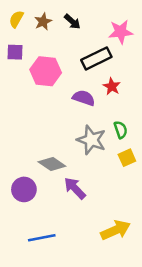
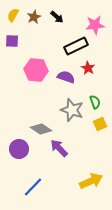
pink hexagon: (46, 71) -> (36, 70), moved
blue line: (42, 238) -> (33, 187), turned -35

